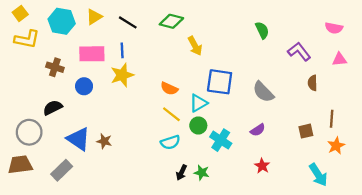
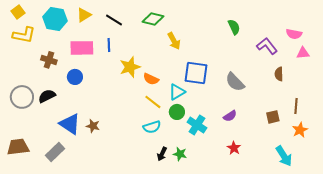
pink semicircle: (334, 28) -> (294, 34), moved
yellow star: (122, 75) -> (130, 67), moved
gray circle: (29, 132) -> (22, 97), moved

